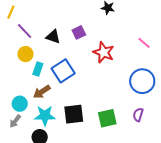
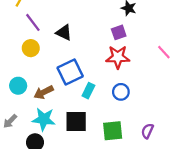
purple square: (79, 32) -> (119, 32), moved
red star: (104, 52) -> (118, 57), turned -30
cyan rectangle: (38, 69) -> (88, 91), moved
blue circle: (142, 81) -> (121, 92), moved, size x0.6
cyan circle: (20, 104) -> (18, 86), moved

